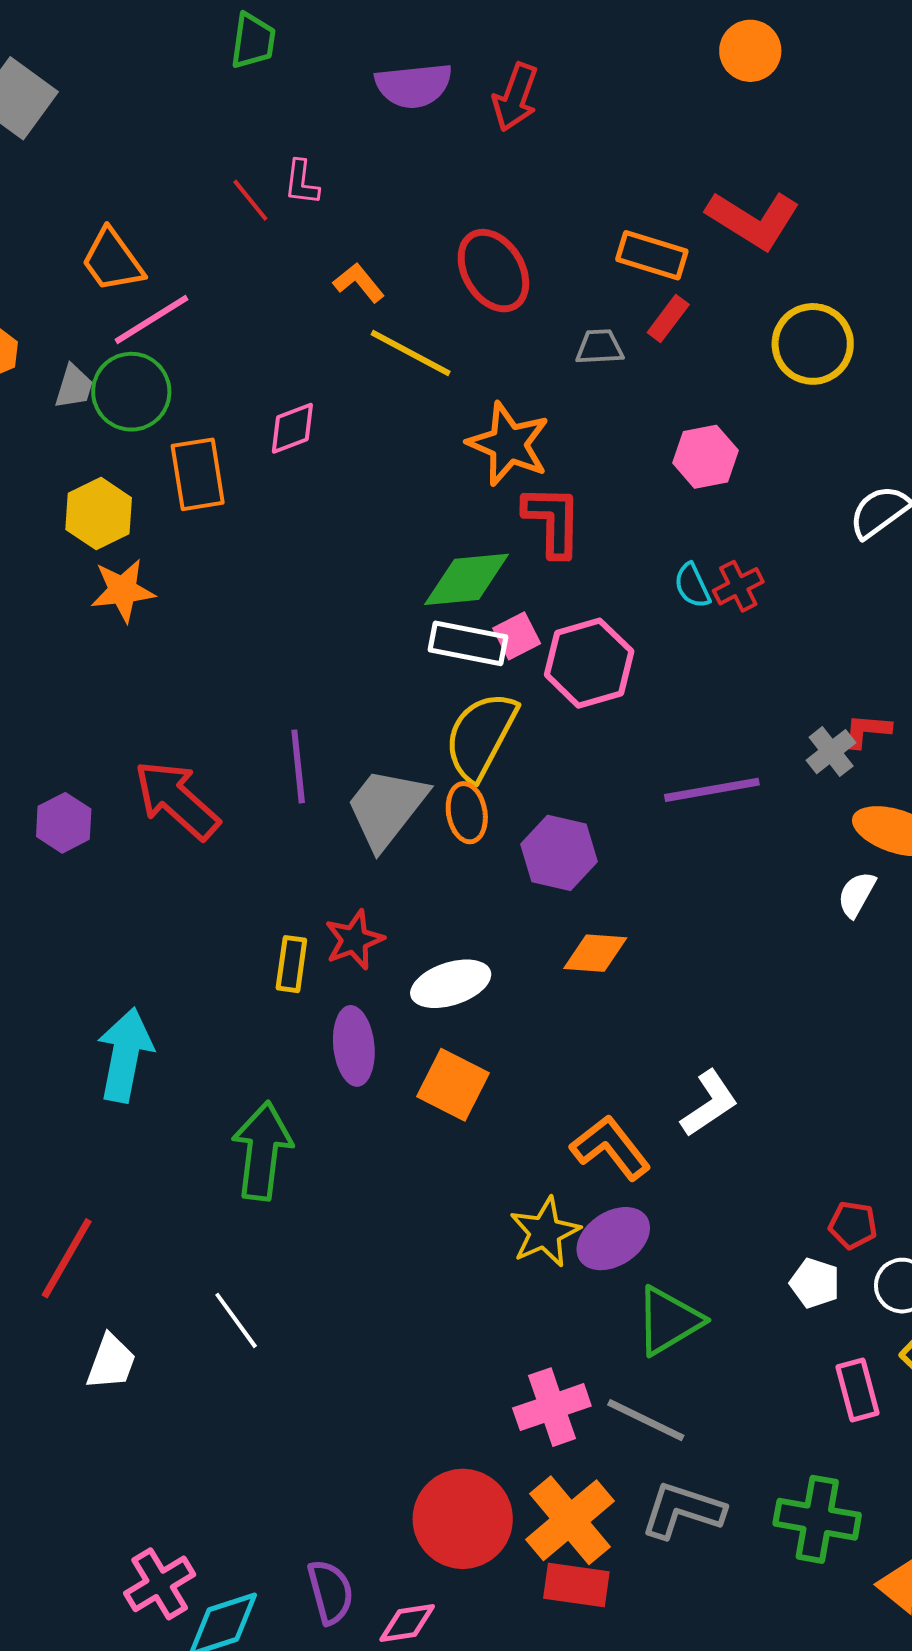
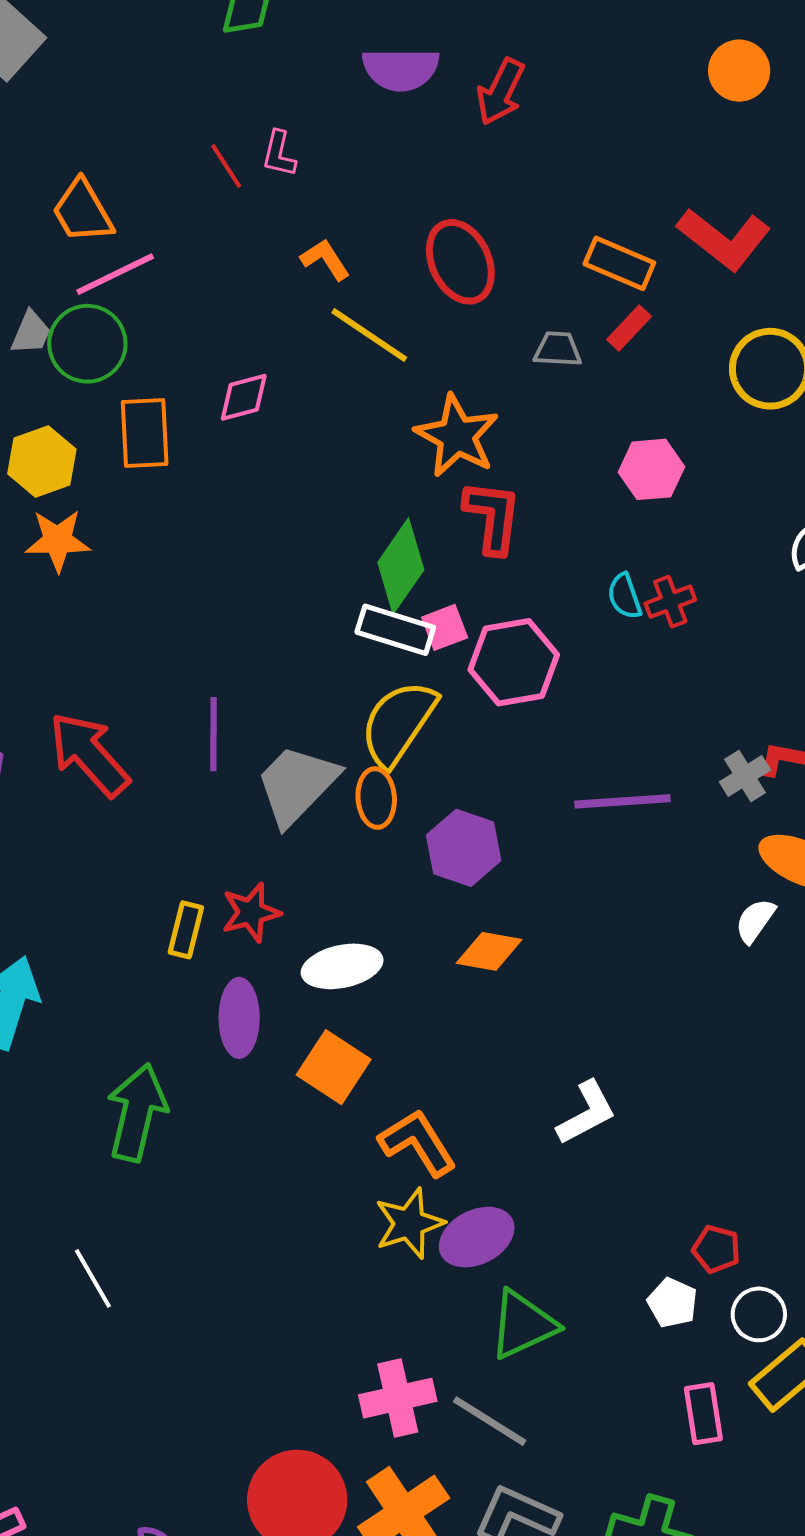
green diamond: (467, 579) -> (401, 566), turned -56
orange L-shape: (610, 1148) -> (418, 1143), moved

